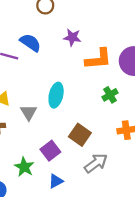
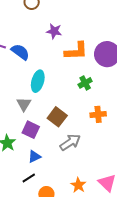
blue semicircle: (30, 43) -> (20, 52), moved
gray triangle: (29, 112) -> (24, 104), moved
purple square: (50, 151) -> (31, 130), turned -30

